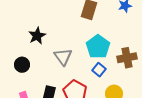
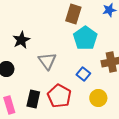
cyan pentagon: (98, 47) -> (85, 38), moved

